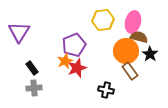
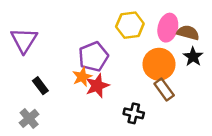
brown semicircle: (139, 37) -> (188, 33), moved
black star: (150, 54) -> (193, 57), moved
gray cross: (34, 88) -> (29, 118), moved, turned -35

